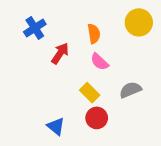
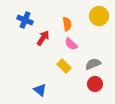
blue cross: (35, 28) -> (25, 20), turned -35
red circle: (97, 118) -> (95, 84), moved

